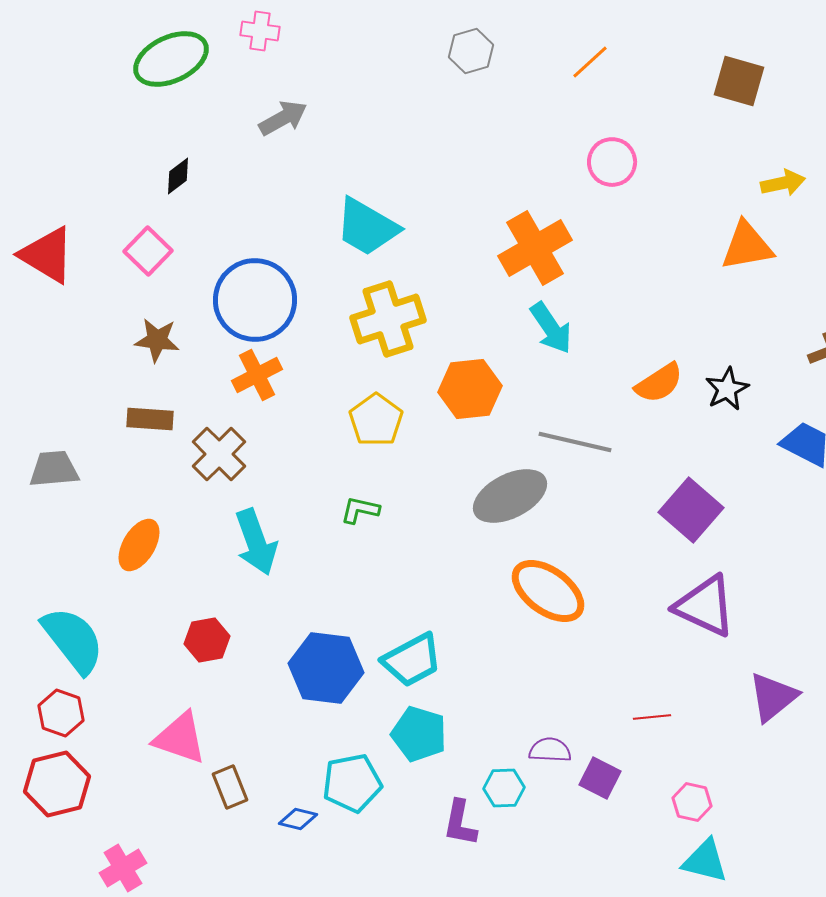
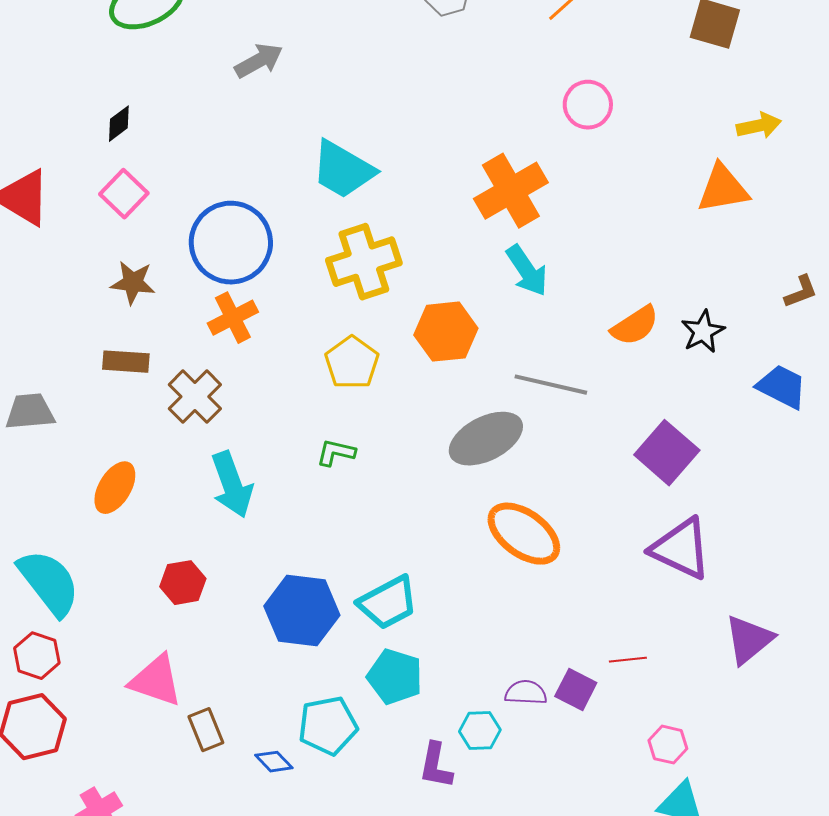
black diamond: (178, 176) -> (119, 124), moved
purple square: (600, 778) -> (576, 690), moved
blue diamond: (298, 819) -> (274, 762), turned 33

